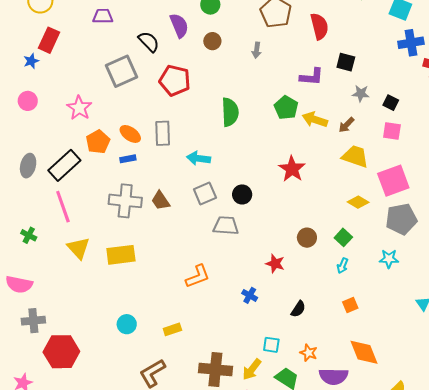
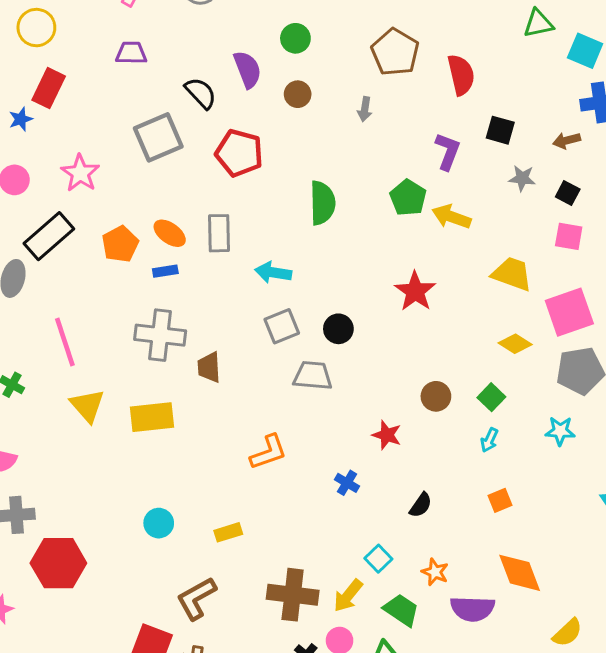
purple L-shape: (312, 77) -> (448, 151), turned -75
pink star: (79, 108) -> (80, 173), moved
brown arrow: (346, 125) -> (567, 140), moved, turned 30
black rectangle: (64, 165) -> (49, 236), moved
brown trapezoid: (161, 201) -> (209, 367), moved, turned 30
cyan square: (271, 345) -> (378, 559), turned 36

